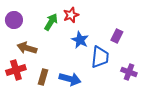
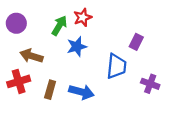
blue star: (80, 40) -> (77, 47), moved, turned 30

